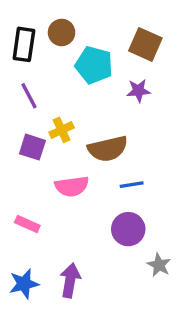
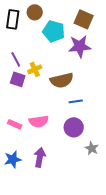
purple star: (138, 91) -> (80, 46), size x1.6
purple line: (29, 96) -> (16, 59), moved
pink semicircle: (72, 186) -> (39, 121), moved

